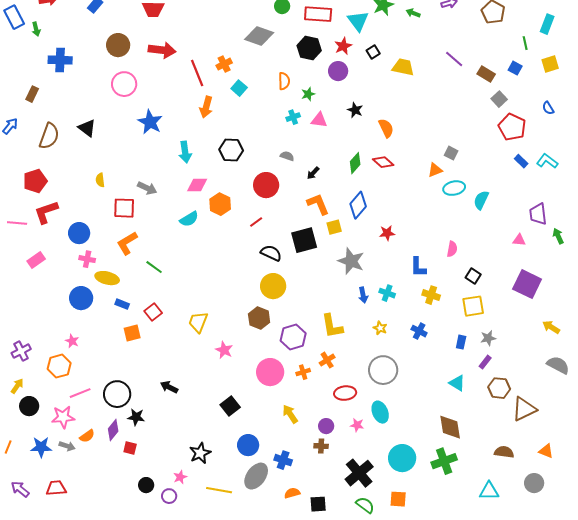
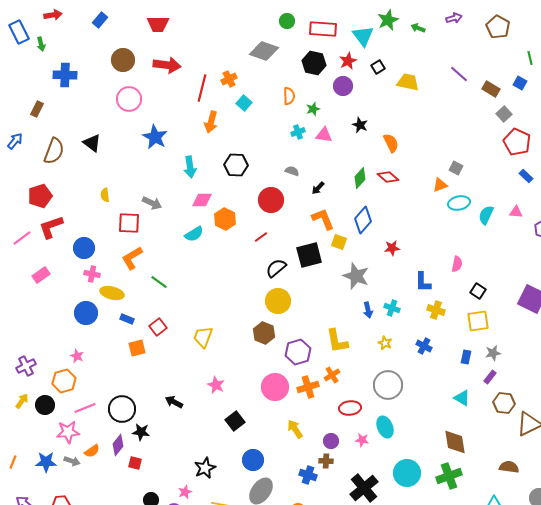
red line: (197, 73) -> (202, 88), turned 36
pink line: (17, 223) -> (22, 238), turned -42
yellow square: (334, 227) -> (339, 242), turned 35
pink triangle: (519, 240) -> (516, 212), moved
black semicircle: (271, 253) -> (276, 268), turned -65
pink star: (224, 350) -> (216, 385), moved
orange cross: (303, 372) -> (308, 387), size x1.5
black circle: (29, 406) -> (45, 405), moved
blue cross: (283, 460) -> (308, 475), moved

